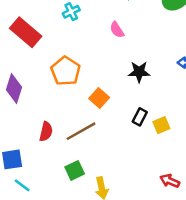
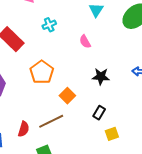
yellow square: (161, 125) -> (112, 134), moved
red semicircle: (46, 132) -> (24, 129), moved

